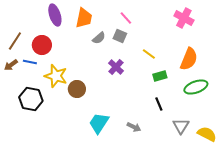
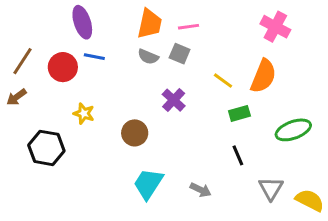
orange trapezoid: (84, 18) -> (150, 24), moved
pink line: (126, 18) -> (189, 27), turned -56
gray semicircle: (99, 38) -> (148, 57), turned 64
orange semicircle: (189, 59) -> (263, 76), moved
blue line: (30, 62) -> (94, 57), moved
yellow star: (56, 76) -> (84, 113), size x0.6
brown circle: (77, 89) -> (135, 133), moved

